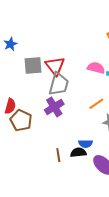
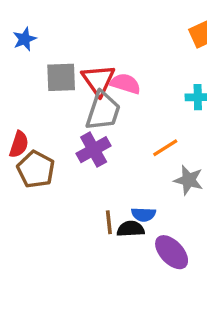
pink semicircle: (96, 68) -> (125, 84), moved
brown line: (58, 155) -> (109, 222), moved

